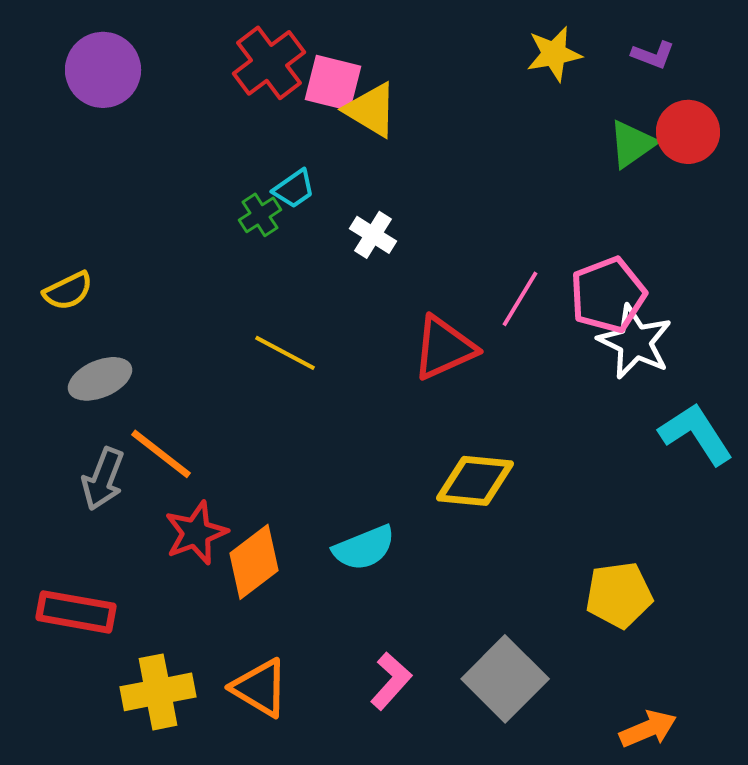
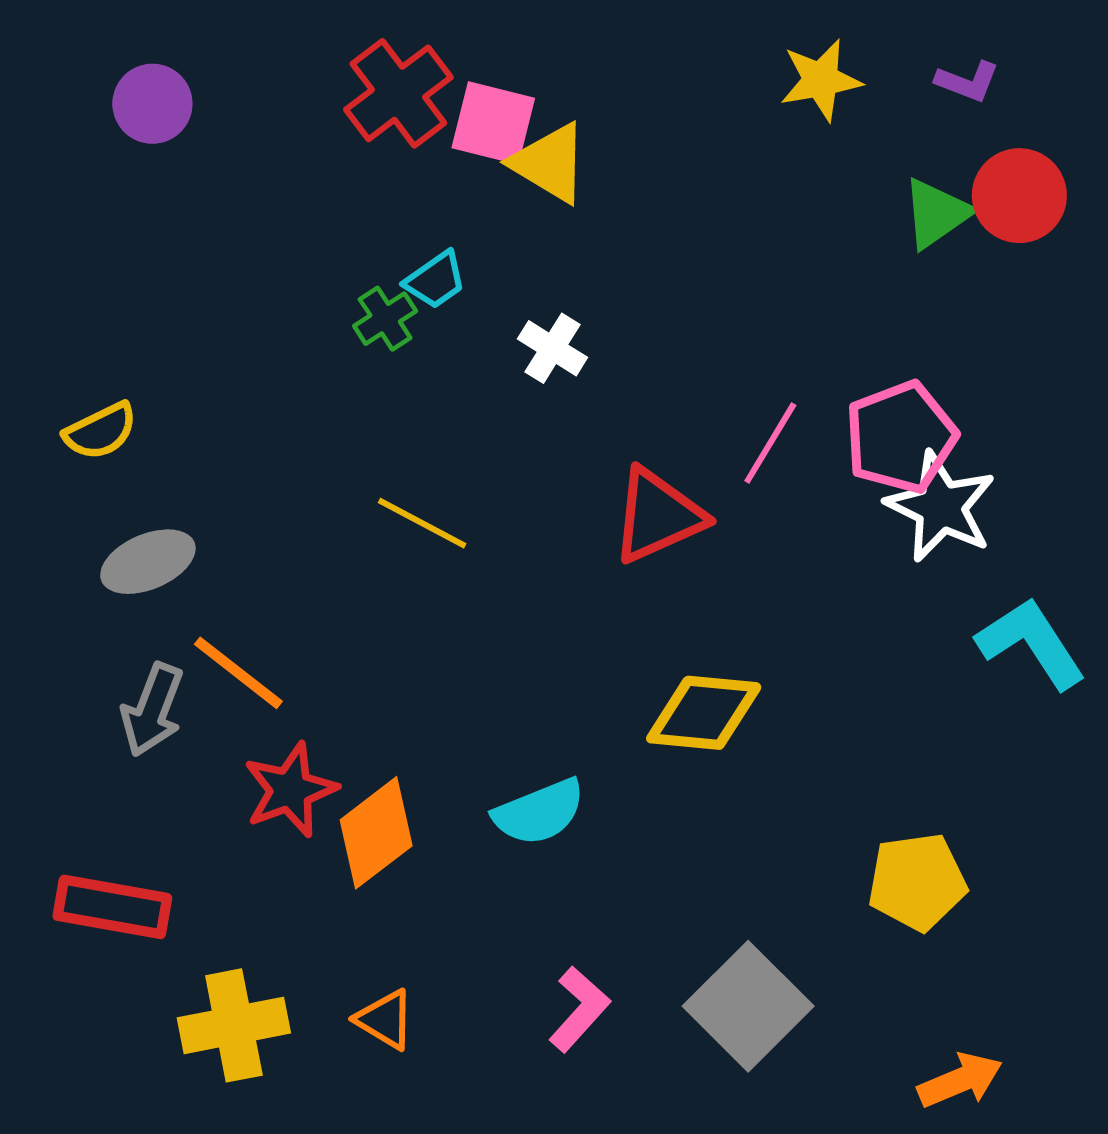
purple circle: (103, 70) -> (152, 104), size x0.7
orange triangle: (260, 688) -> (385, 1020), size x0.7

